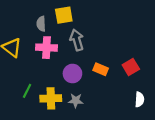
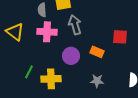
red square: (131, 67) -> (120, 37), moved, turned 35
gray star: (76, 101) -> (97, 81), moved

